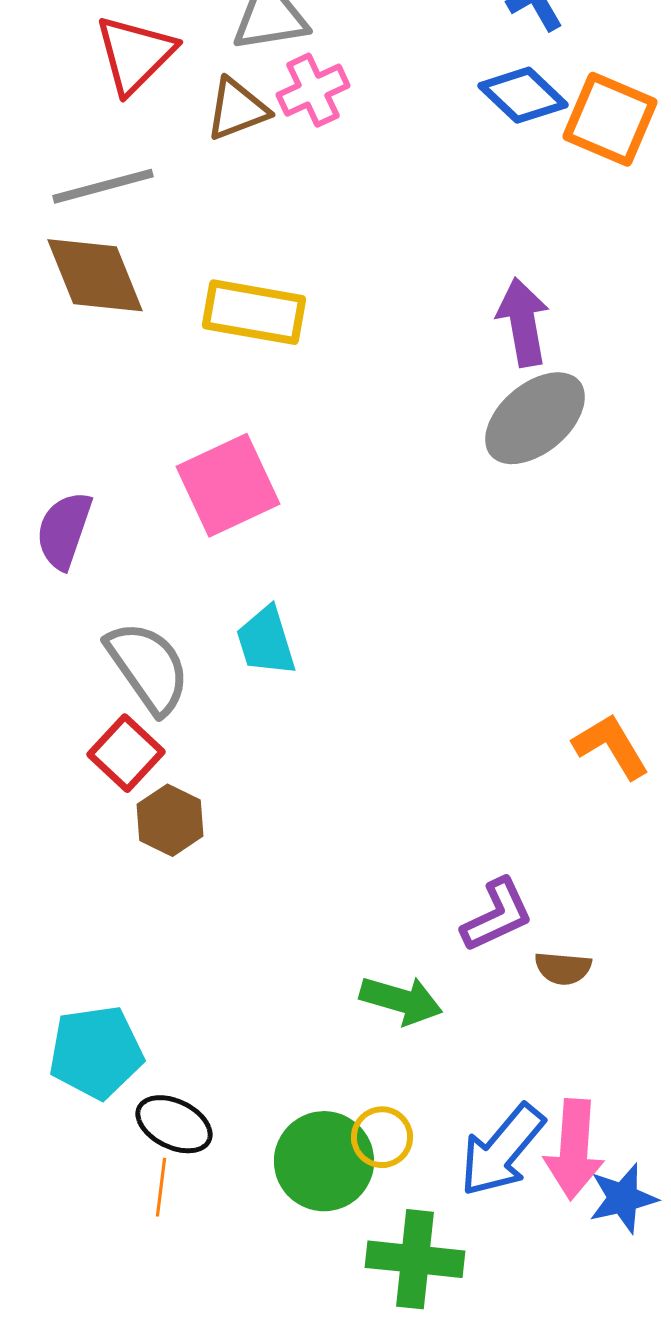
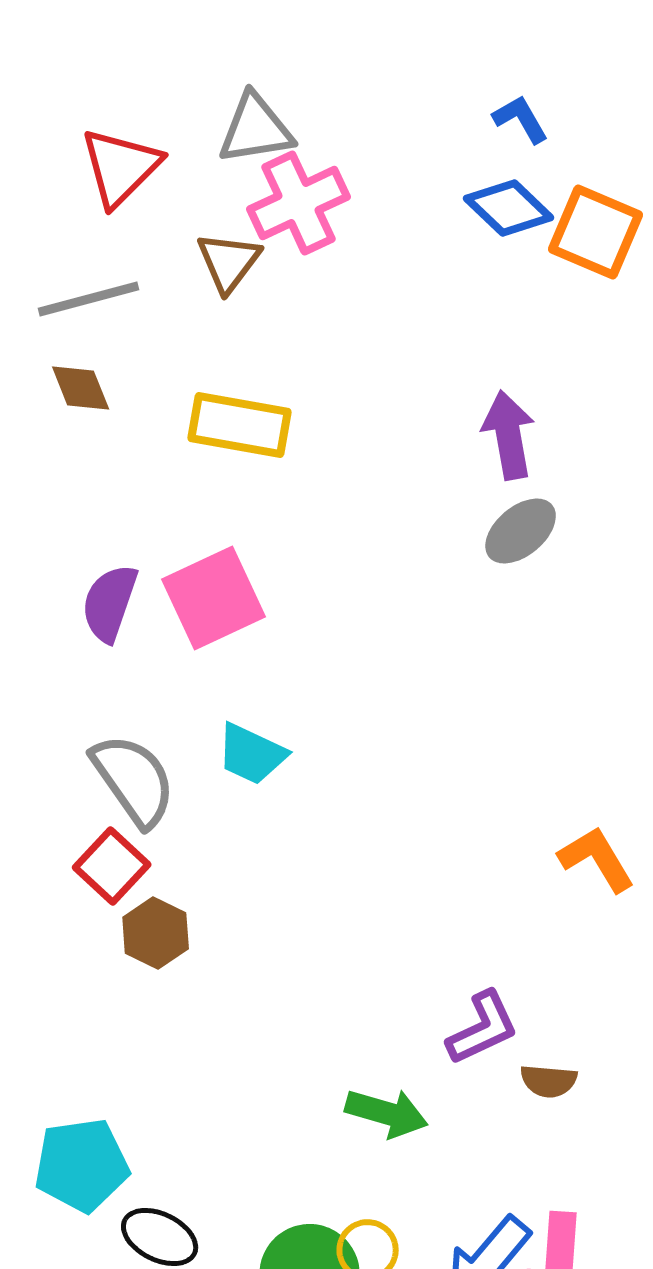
pink cross: (313, 90) -> (299, 203), size x1.4
brown triangle: (237, 109) -> (229, 262), moved, turned -32
brown diamond: (95, 275) -> (81, 388), size x0.6
gray ellipse: (535, 418) -> (521, 531), size x0.7
purple semicircle: (64, 530) -> (110, 603), moved
cyan trapezoid: (266, 641) -> (252, 754), turned -48

